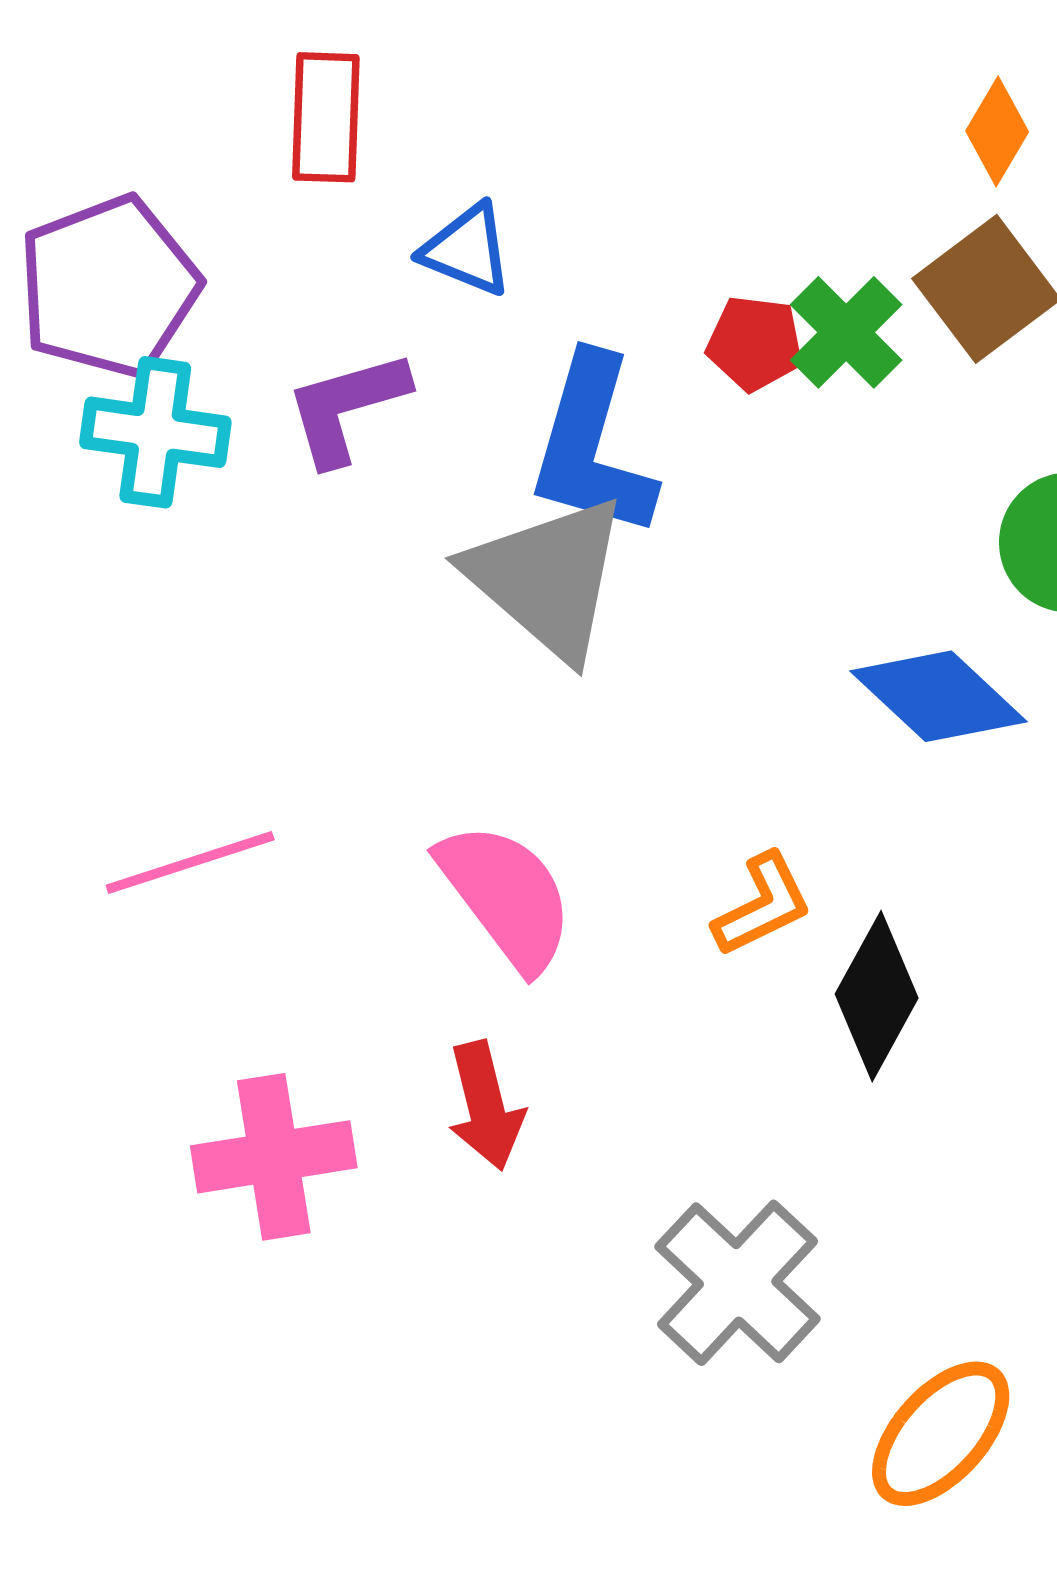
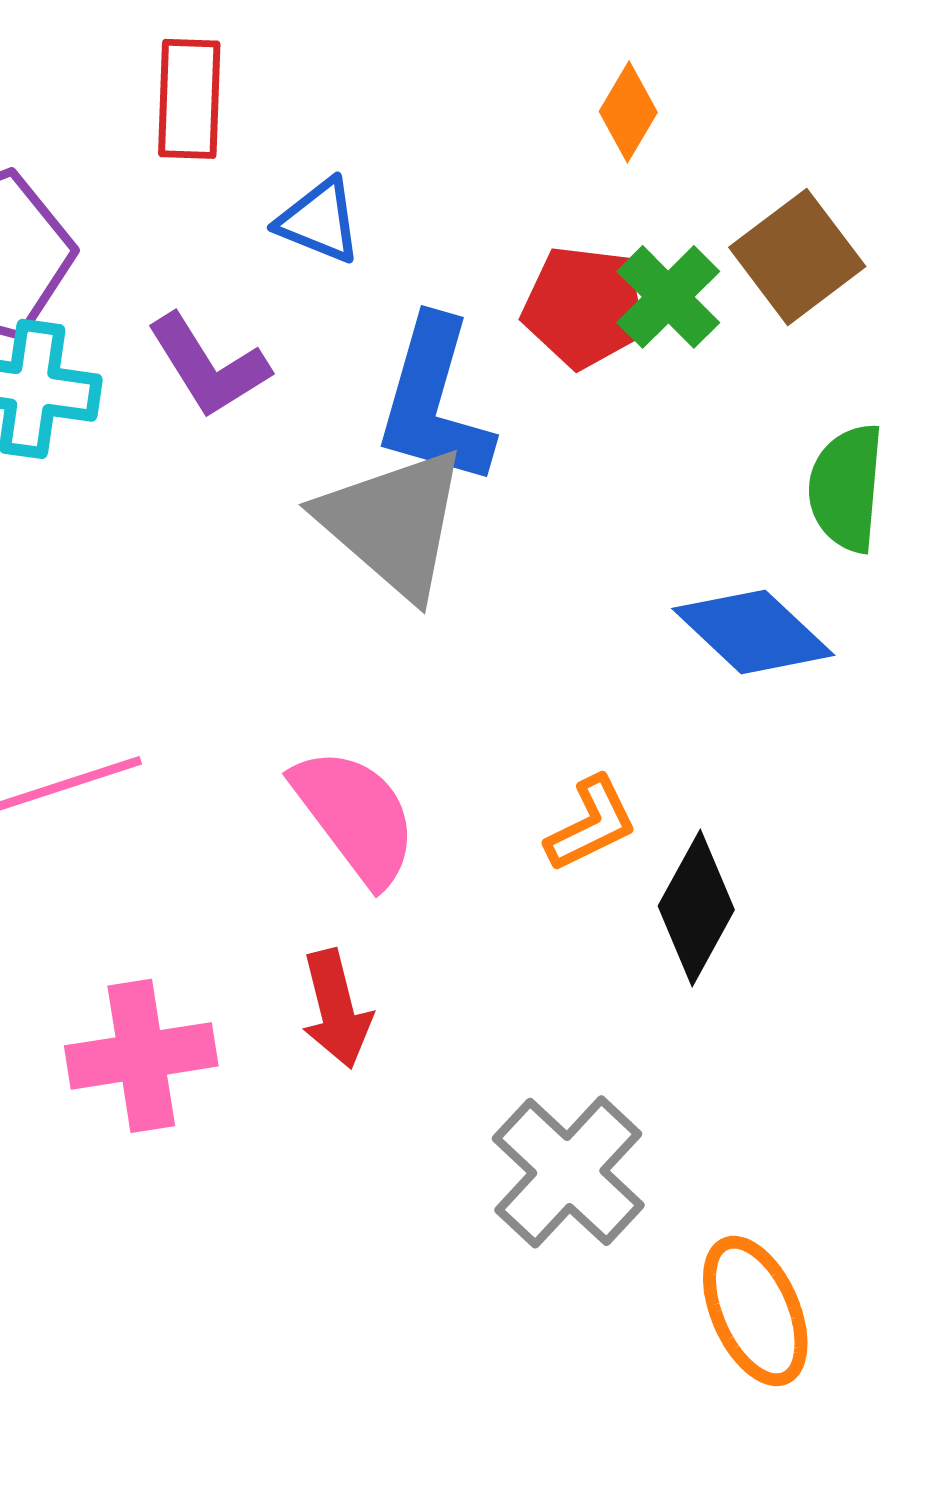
orange diamond: (997, 131) -> (628, 112), moved
red pentagon: (755, 343) -> (584, 307), size x1.4
purple L-shape: (346, 407) -> (208, 366), turned -106
orange ellipse: (941, 1434) -> (755, 1311), turned -66

